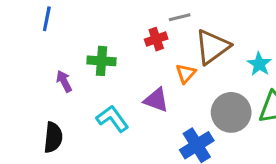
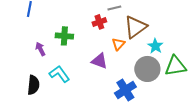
cyan star: (259, 64) -> (155, 46), moved
cyan L-shape: (112, 119) -> (59, 74), moved

